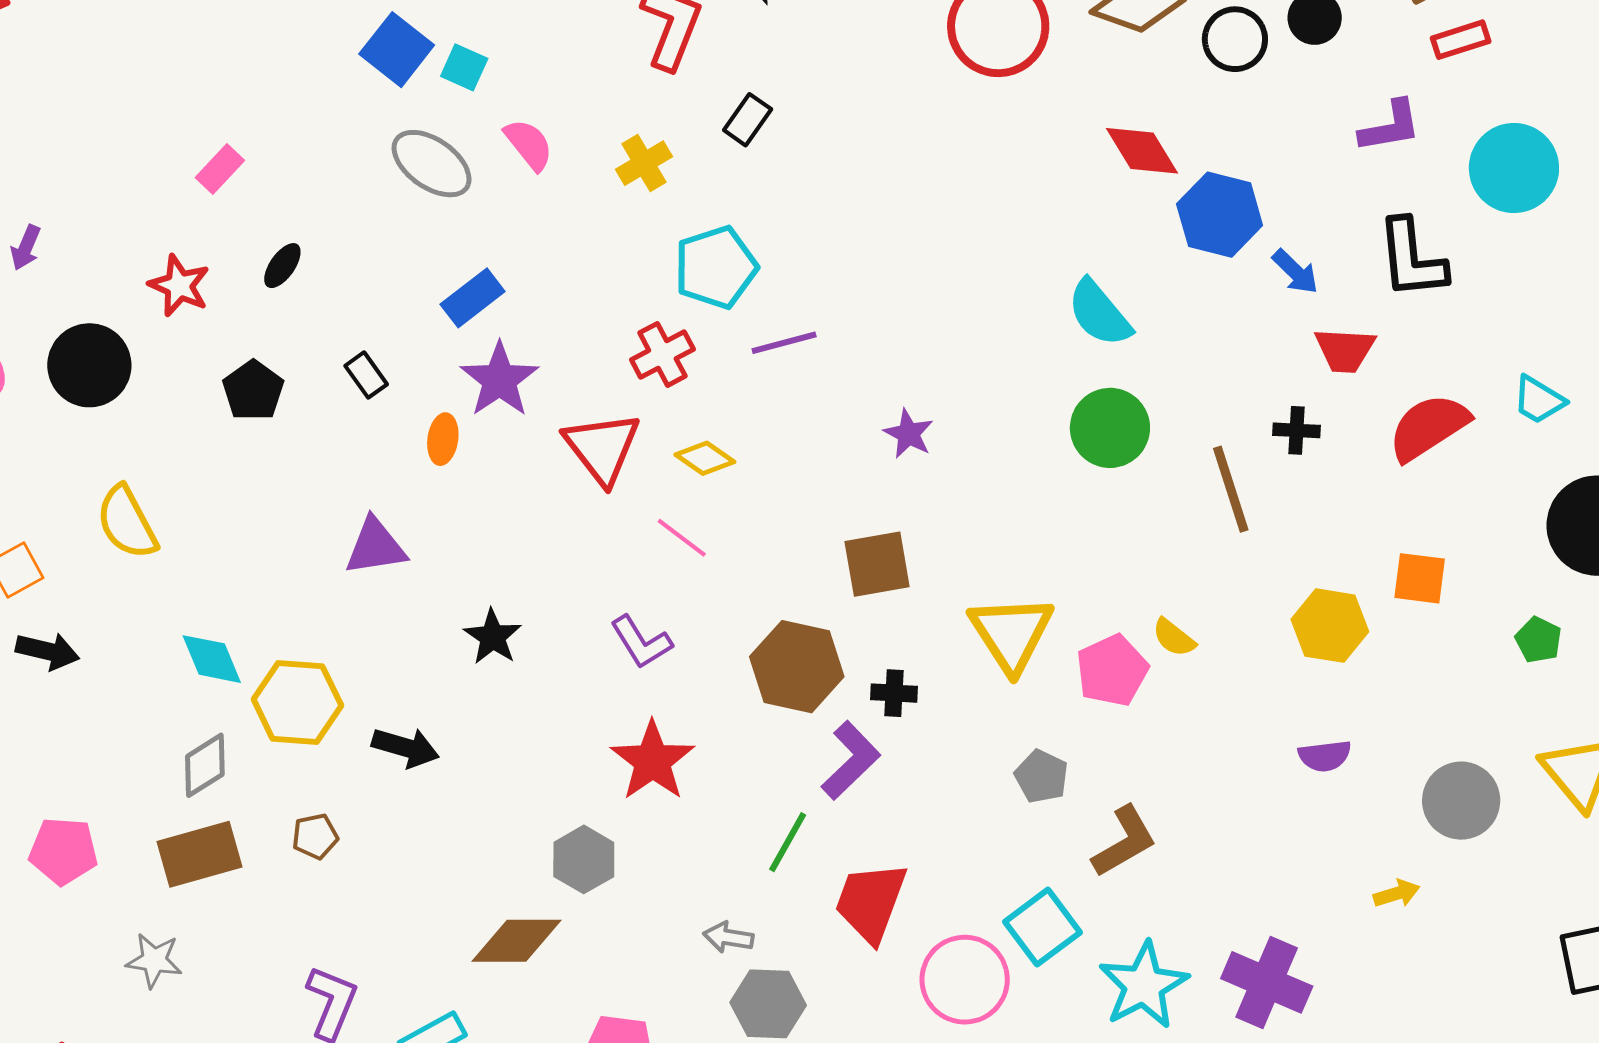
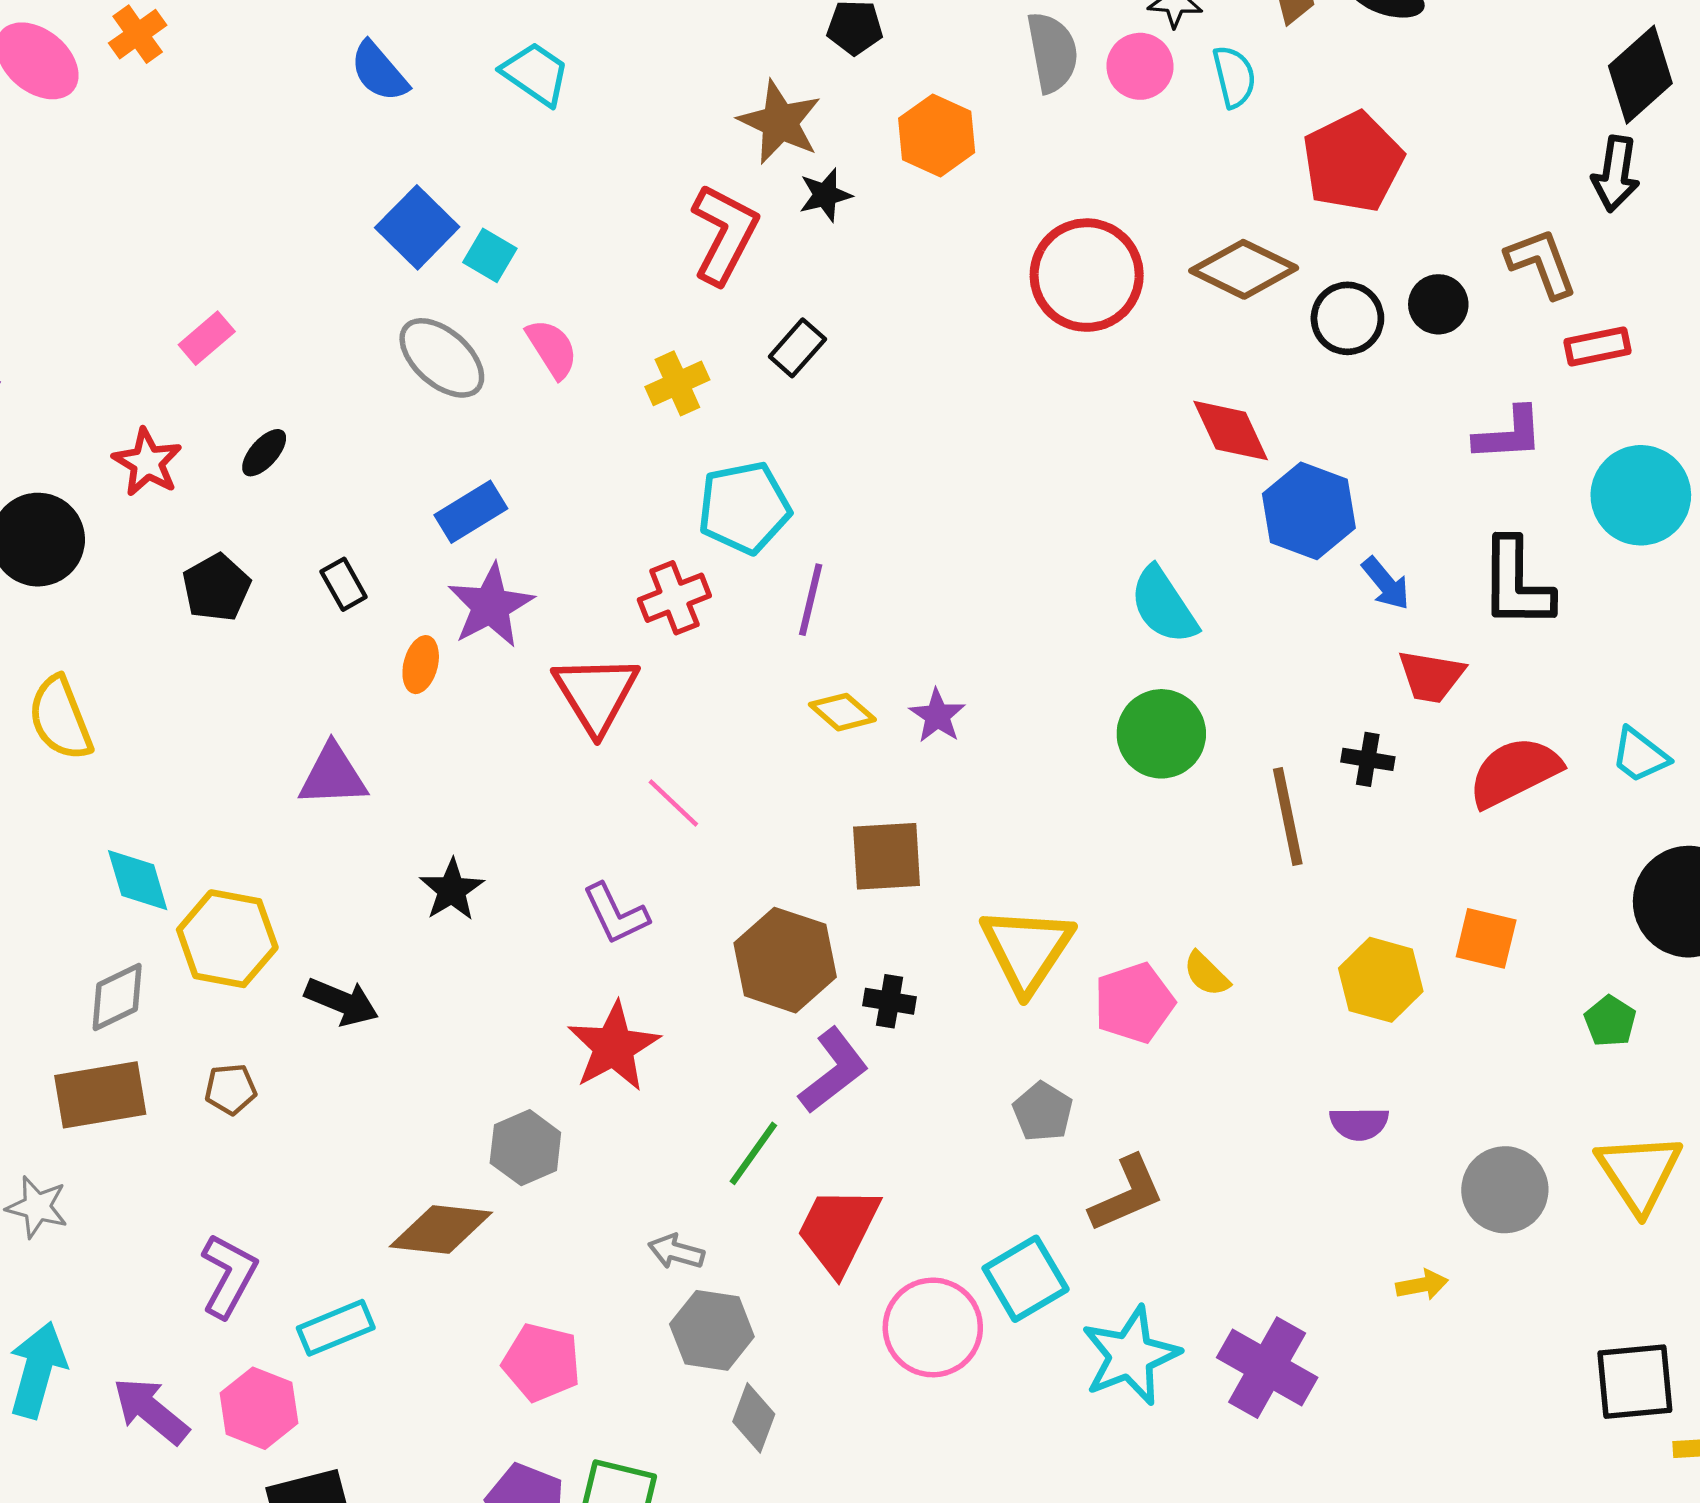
purple line: (784, 343) -> (811, 600), turned -68
yellow diamond: (705, 458) -> (842, 712), moved

